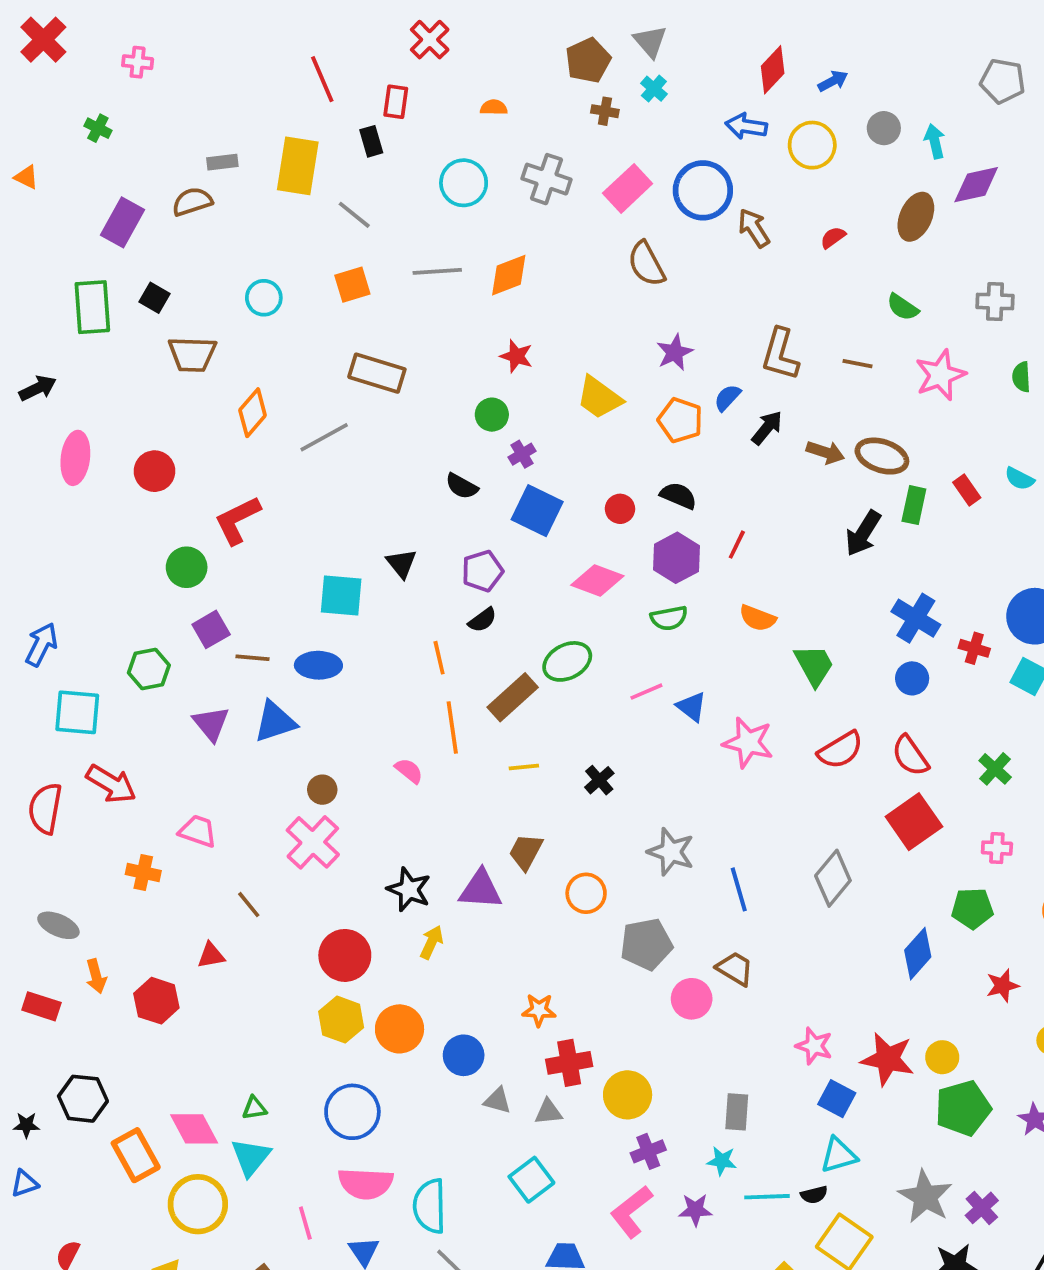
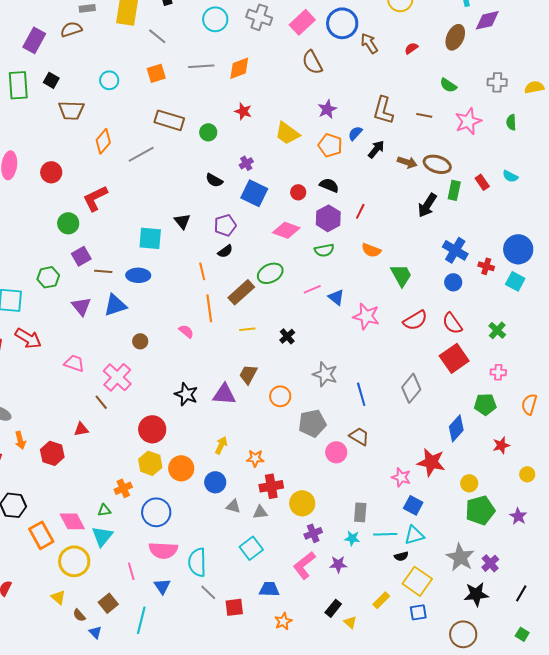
green circle: (492, 415) -> (208, 132), moved
pink cross: (313, 842) -> (117, 377), moved
orange cross: (143, 873) -> (123, 488), moved, turned -36
yellow arrow: (432, 942) -> (221, 445), moved
red star: (888, 1059) -> (431, 462), moved
cyan line: (767, 1197) -> (385, 534), moved

